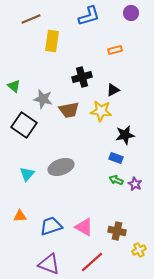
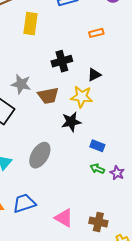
black star: (125, 135) -> (71, 122), moved
gray ellipse: (61, 167) -> (40, 155), turned -40
blue trapezoid: (51, 226) -> (24, 203), moved

